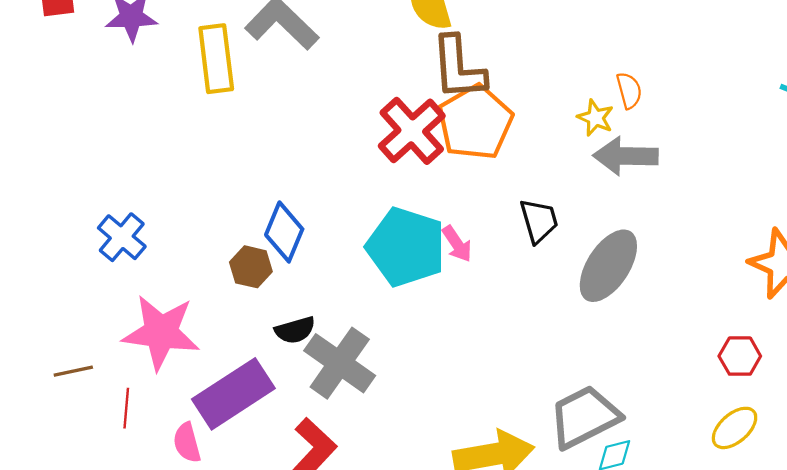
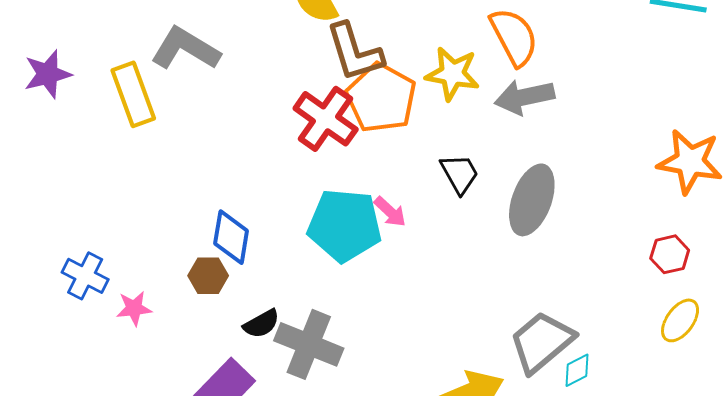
orange semicircle: (629, 90) -> (514, 37), size x1.8
yellow star: (595, 118) -> (452, 74), moved, size x1.6
pink star: (161, 332) -> (134, 308), moved, size x0.5

